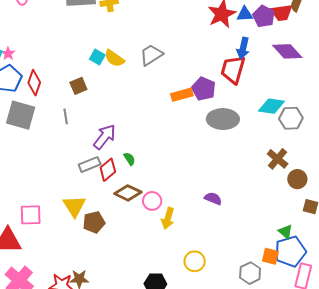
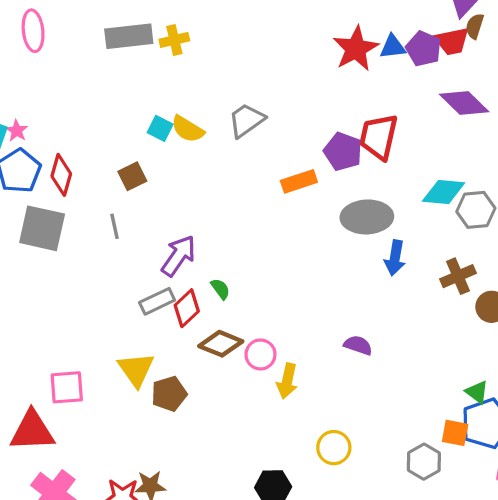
blue arrow: (243, 48) -> (395, 258), moved
purple pentagon: (204, 89) -> (343, 151), moved
brown cross: (278, 159) -> (458, 276), turned 30

